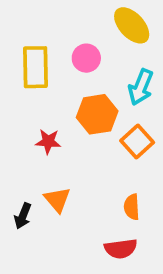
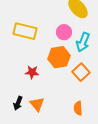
pink circle: (86, 58) -> (64, 32), moved
yellow rectangle: (35, 67) -> (25, 31), turned -75
black arrow: (23, 216) -> (18, 103), moved

